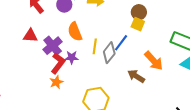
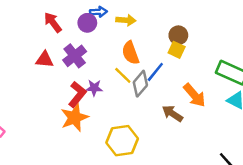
orange semicircle: (75, 32) -> (131, 53), moved
purple cross: (53, 46) -> (75, 56), moved
yellow line: (95, 46) -> (123, 75), turned -56
orange star: (56, 82) -> (74, 118), size x1.6

